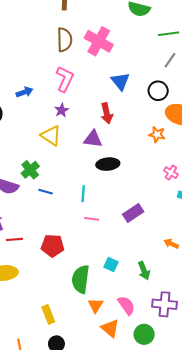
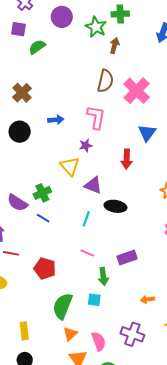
pink L-shape: (65, 79) -> (96, 117), turned -30
purple triangle: (93, 139) -> (93, 185), moved
blue line: (46, 192) -> (43, 218), moved
cyan line: (83, 194) -> (86, 219), moved
orange arrow: (171, 244) -> (147, 299), moved, turned -48
cyan square: (111, 264) -> (94, 300), turned -32
green arrow: (144, 271) -> (103, 277), moved
purple cross: (164, 304) -> (132, 334), moved

